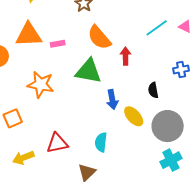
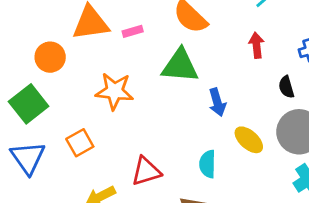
red arrow: (126, 56) -> (257, 45), moved
black semicircle: (153, 90) -> (286, 87), moved
yellow ellipse: (134, 116) -> (249, 140), moved

